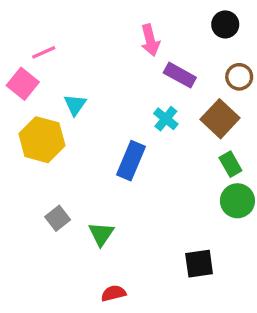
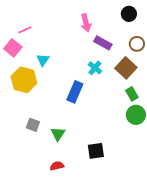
gray square: (58, 218) -> (33, 125), turned -32
black square: (199, 264) -> (96, 151), moved
red semicircle: (113, 293) -> (57, 166), moved

